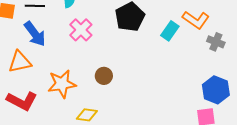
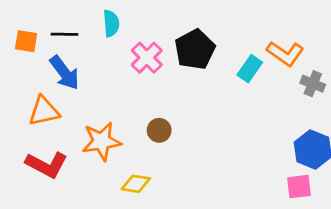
pink cross: (81, 30) -> (147, 58), moved

